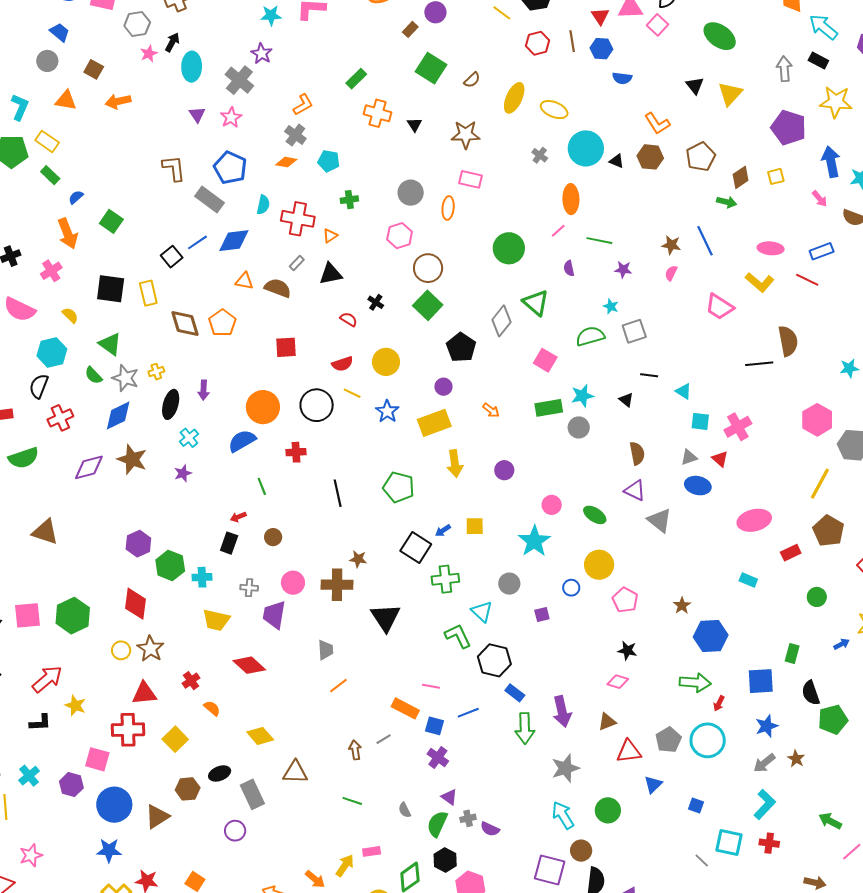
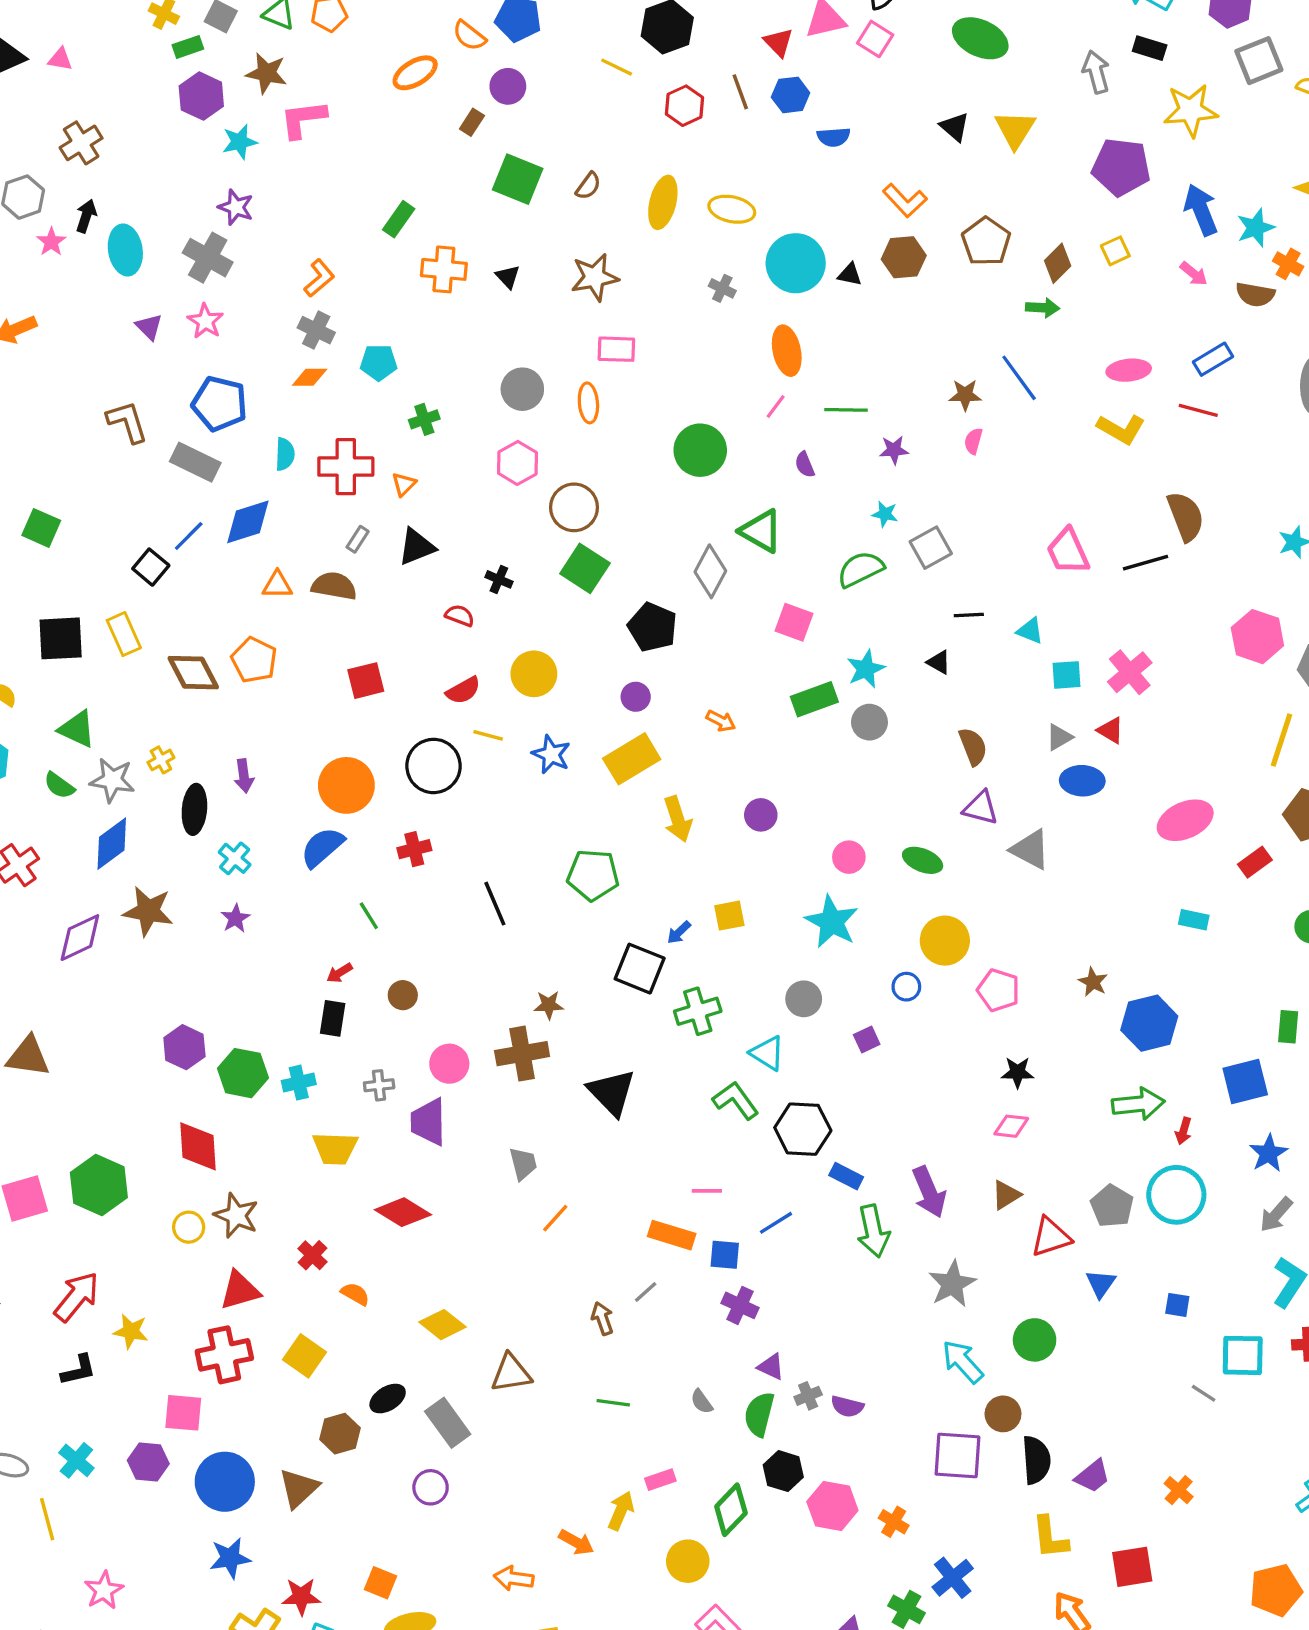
pink trapezoid: (719, 307) -> (1068, 551), moved, turned 44

